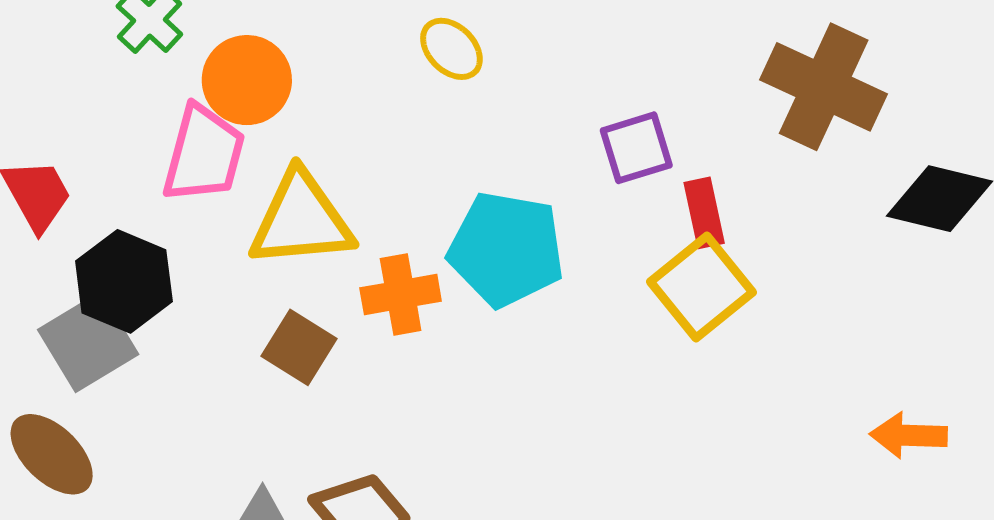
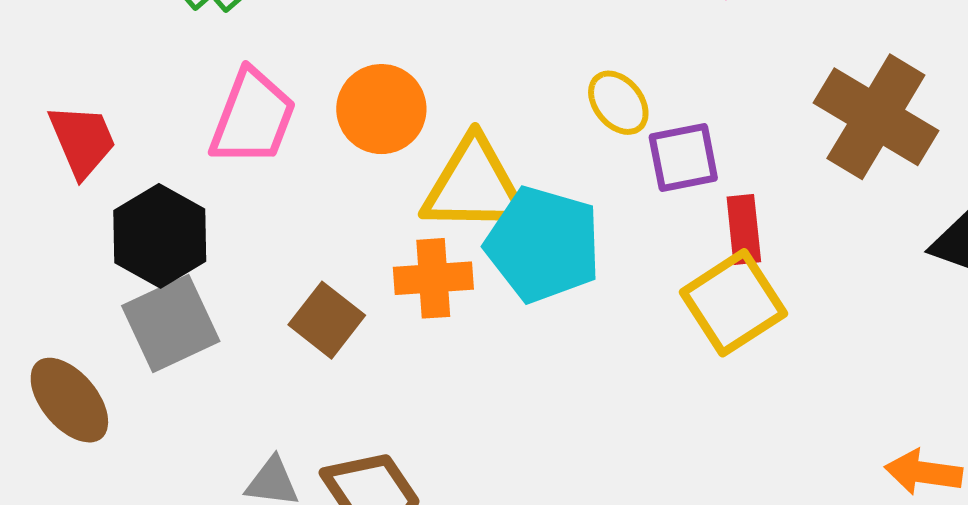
yellow ellipse: (451, 49) -> (618, 103), moved
orange circle: (247, 80) -> (381, 109), moved
yellow triangle: (301, 220) -> (474, 186), moved
gray square: (88, 342) -> (171, 323), moved

